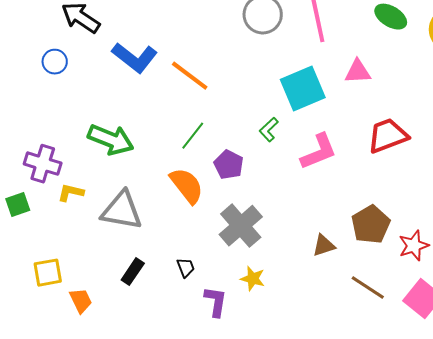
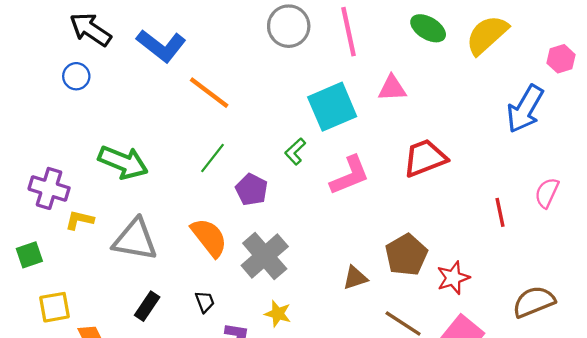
blue L-shape: (135, 58) -> (161, 46), moved
blue circle: (55, 62) -> (76, 76), moved
orange semicircle: (187, 186) -> (209, 237), moved
green square: (18, 205) -> (29, 255), moved

